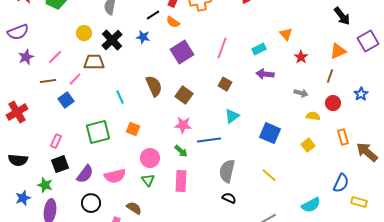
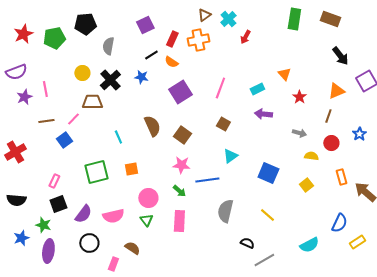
pink line: (55, 57) -> (45, 89), moved, turned -56
orange square: (133, 129) -> (131, 169), turned -32
black semicircle: (229, 198) -> (247, 243), moved
yellow rectangle: (359, 202) -> (357, 242), turned -49

